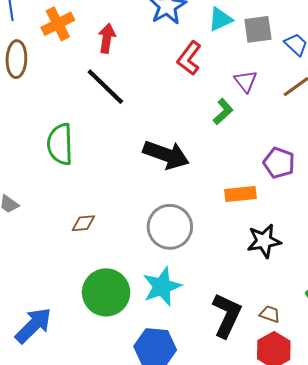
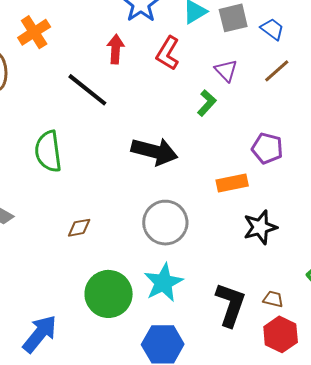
red arrow: (107, 38) -> (116, 49), moved

